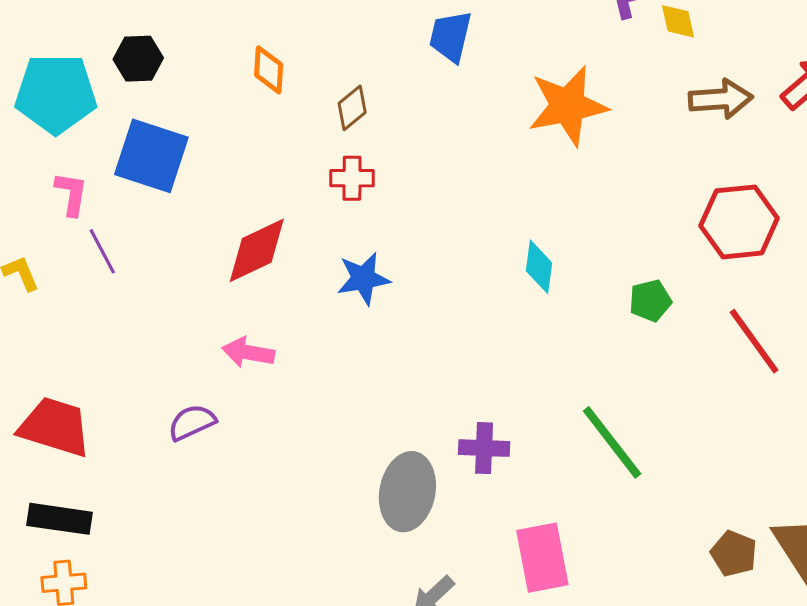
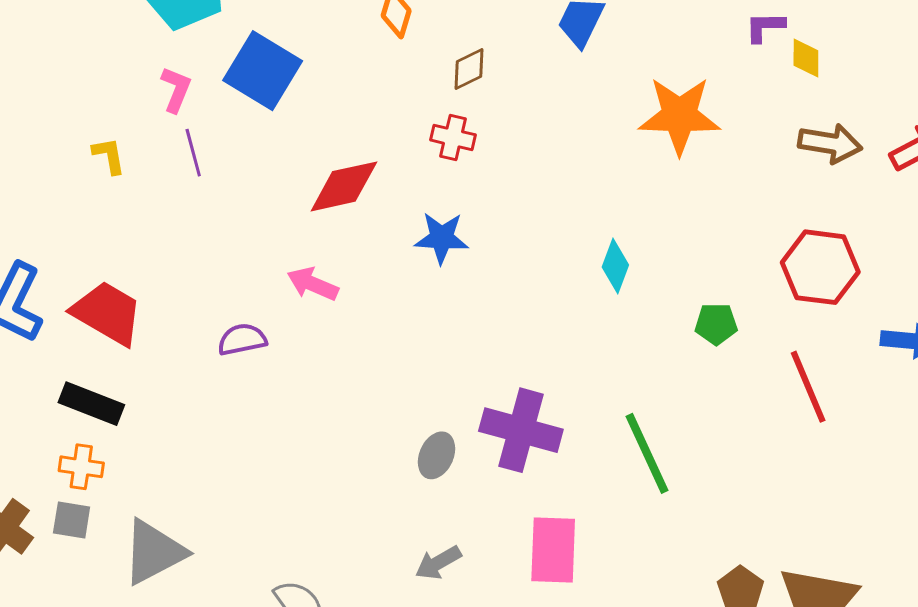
purple cross: (484, 448) -> (521, 430), size x1.6
gray ellipse: (407, 492) -> (437, 455), size x0.6

